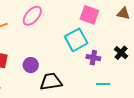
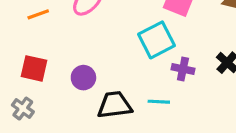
cyan line: (103, 84) -> (159, 102), moved

